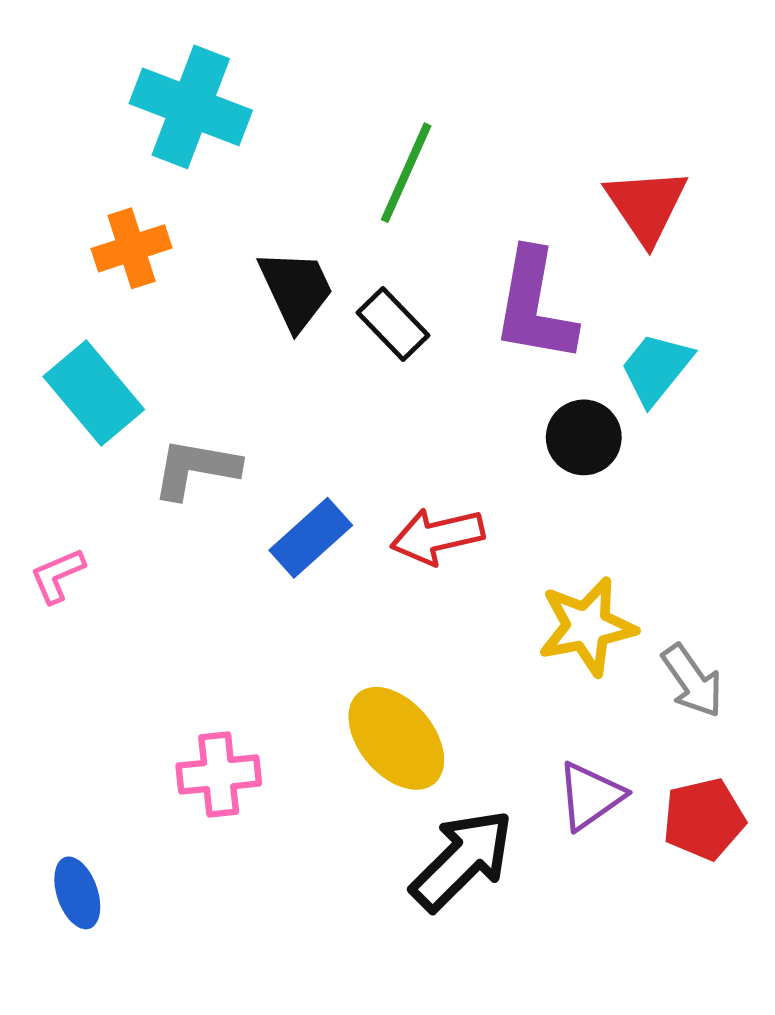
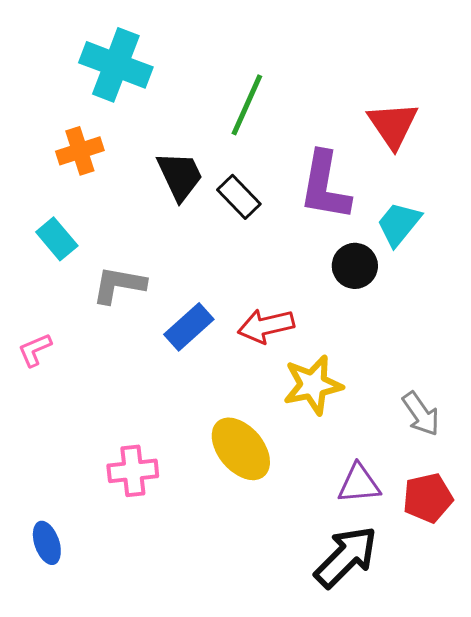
cyan rectangle: (94, 393) -> (57, 239), size x0.7
yellow star: (587, 627) -> (313, 385), moved
purple triangle: (590, 796) -> (359, 484), turned 30
black arrow: (462, 860) -> (346, 557), moved

